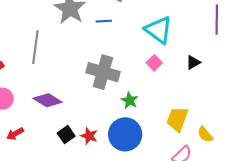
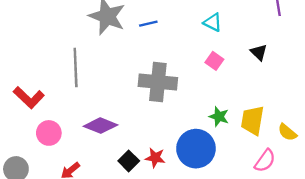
cyan triangle: (159, 30) -> (213, 22), size x0.6
black triangle: (193, 62) -> (259, 52), turned -35
green star: (130, 100) -> (219, 117), moved

